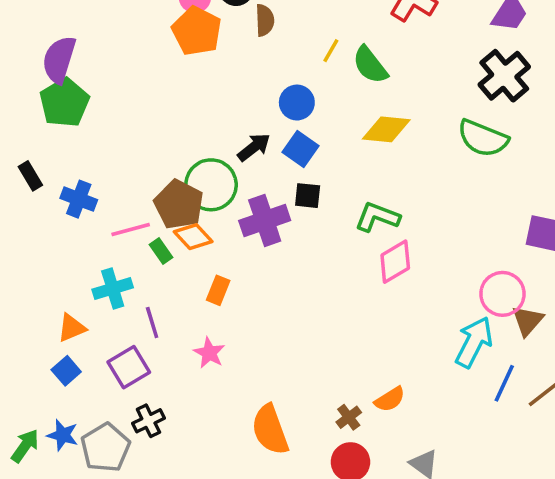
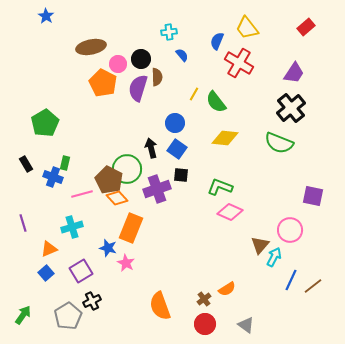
orange pentagon: (197, 31) -> (103, 83), moved
purple semicircle: (59, 60) -> (138, 88), moved
black arrow: (254, 147) -> (151, 148), turned -66
green rectangle: (161, 251) -> (65, 163), moved, turned 48
pink diamond: (395, 262) -> (230, 212), turned 55
orange rectangle: (218, 290) -> (131, 228), size x1.8
brown triangle: (528, 321) -> (260, 245), moved
purple line: (152, 322) -> (23, 223), moved
cyan arrow: (474, 342) -> (274, 257), size x0.7
blue star: (63, 435) -> (108, 248), moved

